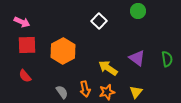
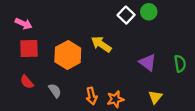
white square: (99, 21) -> (126, 15), moved
yellow arrow: (108, 68) -> (101, 44), moved
gray semicircle: (62, 92) -> (55, 91), moved
yellow triangle: (136, 92) -> (155, 97), moved

